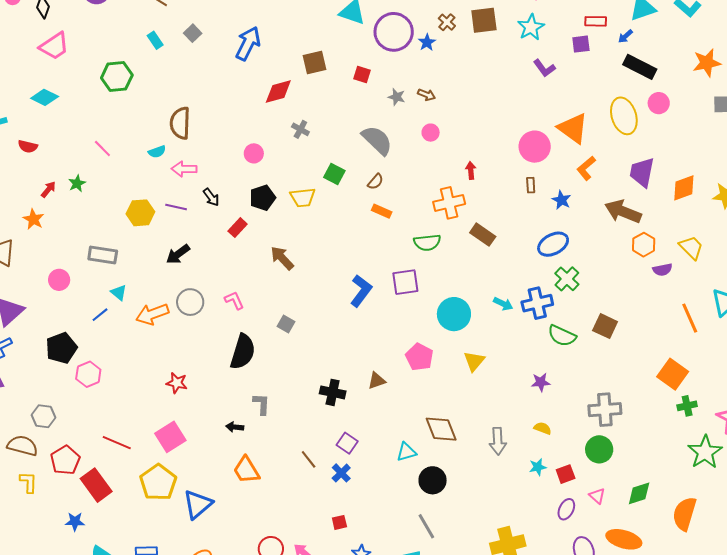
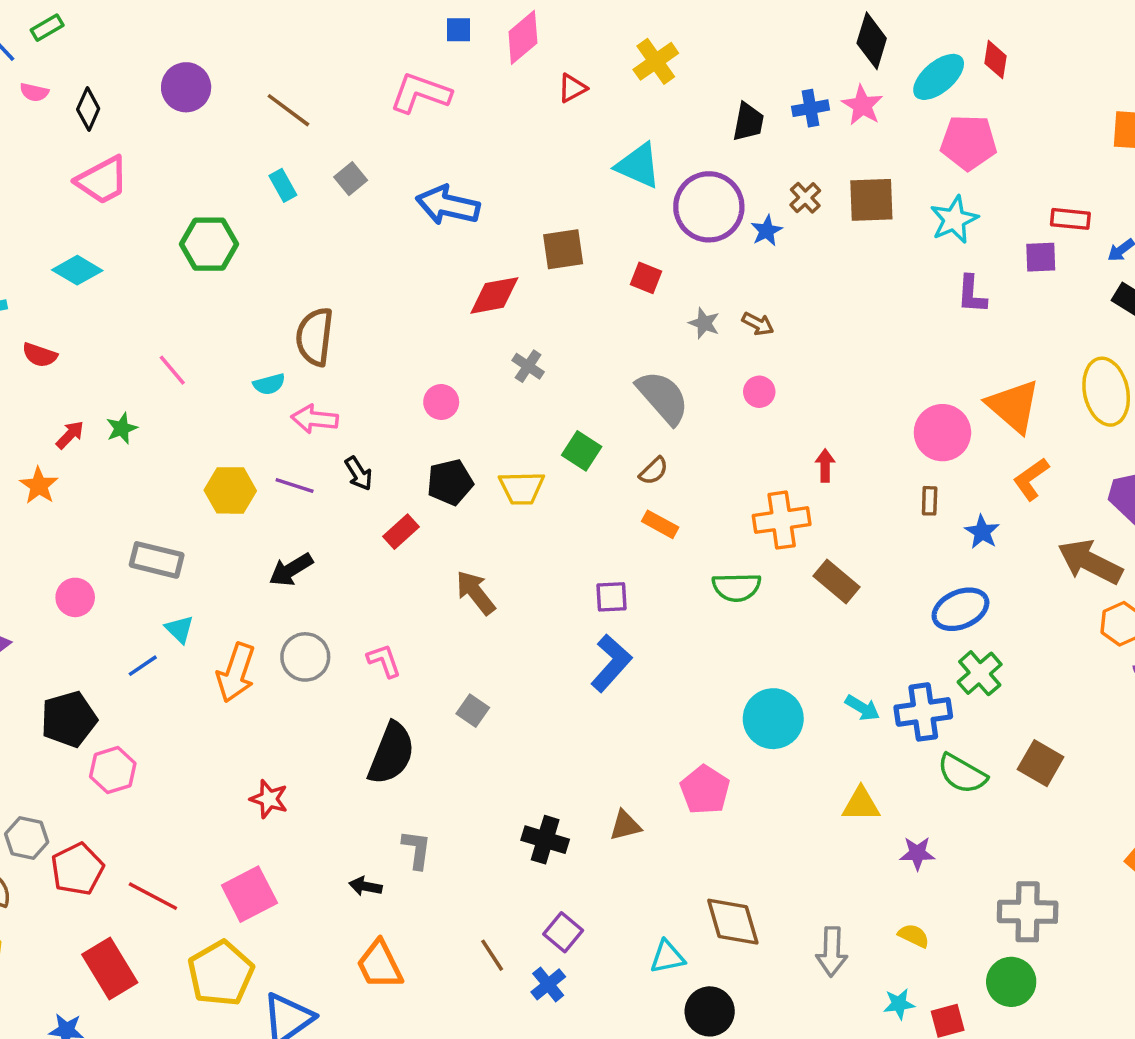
blue arrow: (248, 43) -> (448, 205), turned -108
purple L-shape: (544, 68) -> (972, 294), turned 35
purple square: (405, 282) -> (612, 597), moved, size x0.7
orange arrow: (152, 314) -> (236, 673), turned -56
yellow triangle: (474, 361) -> (861, 804), moved, turned 45
red pentagon: (65, 460) -> (77, 869), moved

